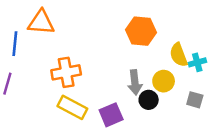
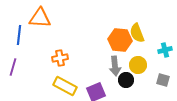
orange hexagon: (141, 31) -> (120, 40), moved
yellow semicircle: (179, 55) -> (137, 33), moved
orange cross: (66, 72) -> (60, 58), size x0.7

